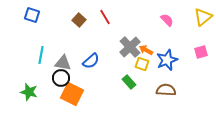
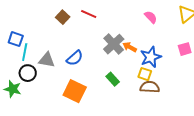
blue square: (32, 15) -> (16, 39), moved
red line: (105, 17) -> (89, 14), turned -35
yellow square: (142, 64) -> (145, 74), moved
black circle: (61, 78) -> (28, 73), moved
orange square: (72, 94) -> (75, 91), moved

